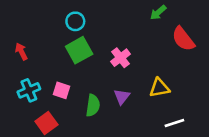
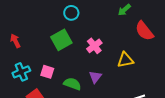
cyan circle: (75, 21) -> (71, 13), moved
yellow triangle: (159, 88) -> (125, 60), moved
green semicircle: (93, 105) -> (72, 84), turned -78

